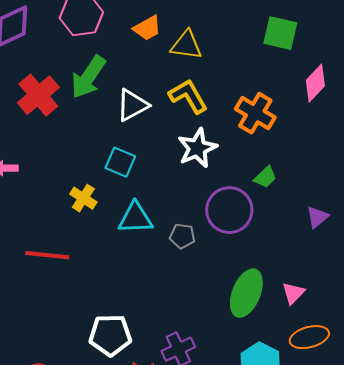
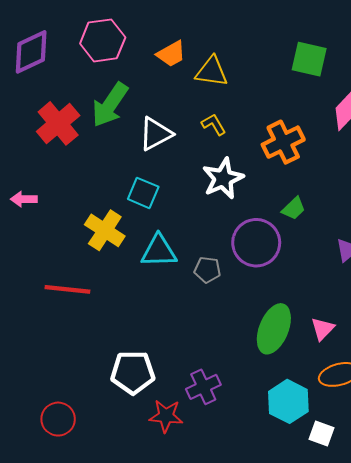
yellow L-shape: (188, 96) -> (214, 124), size x0.6
orange cross: (255, 113) -> (283, 142), turned 33
yellow cross: (83, 198) -> (105, 230), size x1.4

